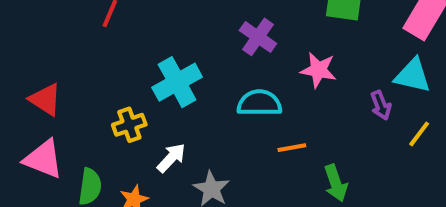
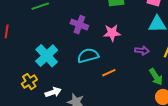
purple arrow: (381, 105) -> (142, 51), moved, turned -48
white arrow: (171, 158) -> (53, 92), turned 42
green arrow: (336, 183) -> (156, 77), moved

